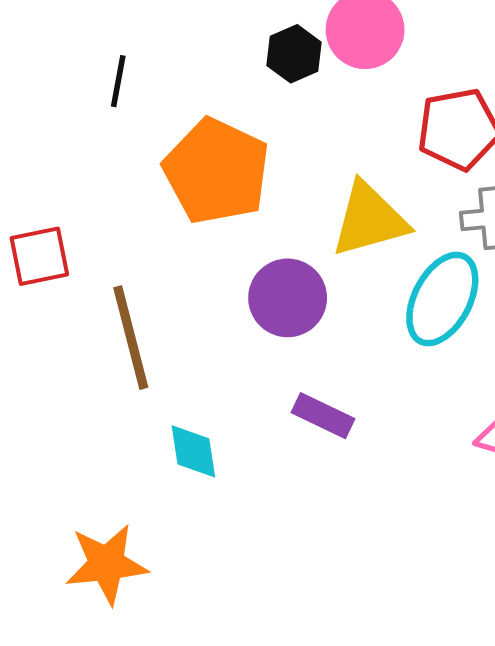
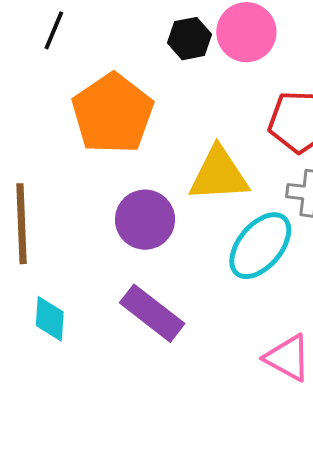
purple rectangle: (323, 416) -> (152, 313), size x1.4

